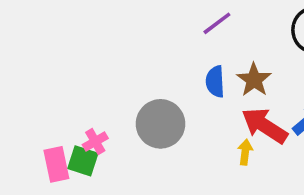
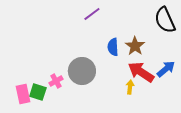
purple line: (217, 23) -> (92, 14), moved
pink cross: (95, 141) -> (56, 81), moved

